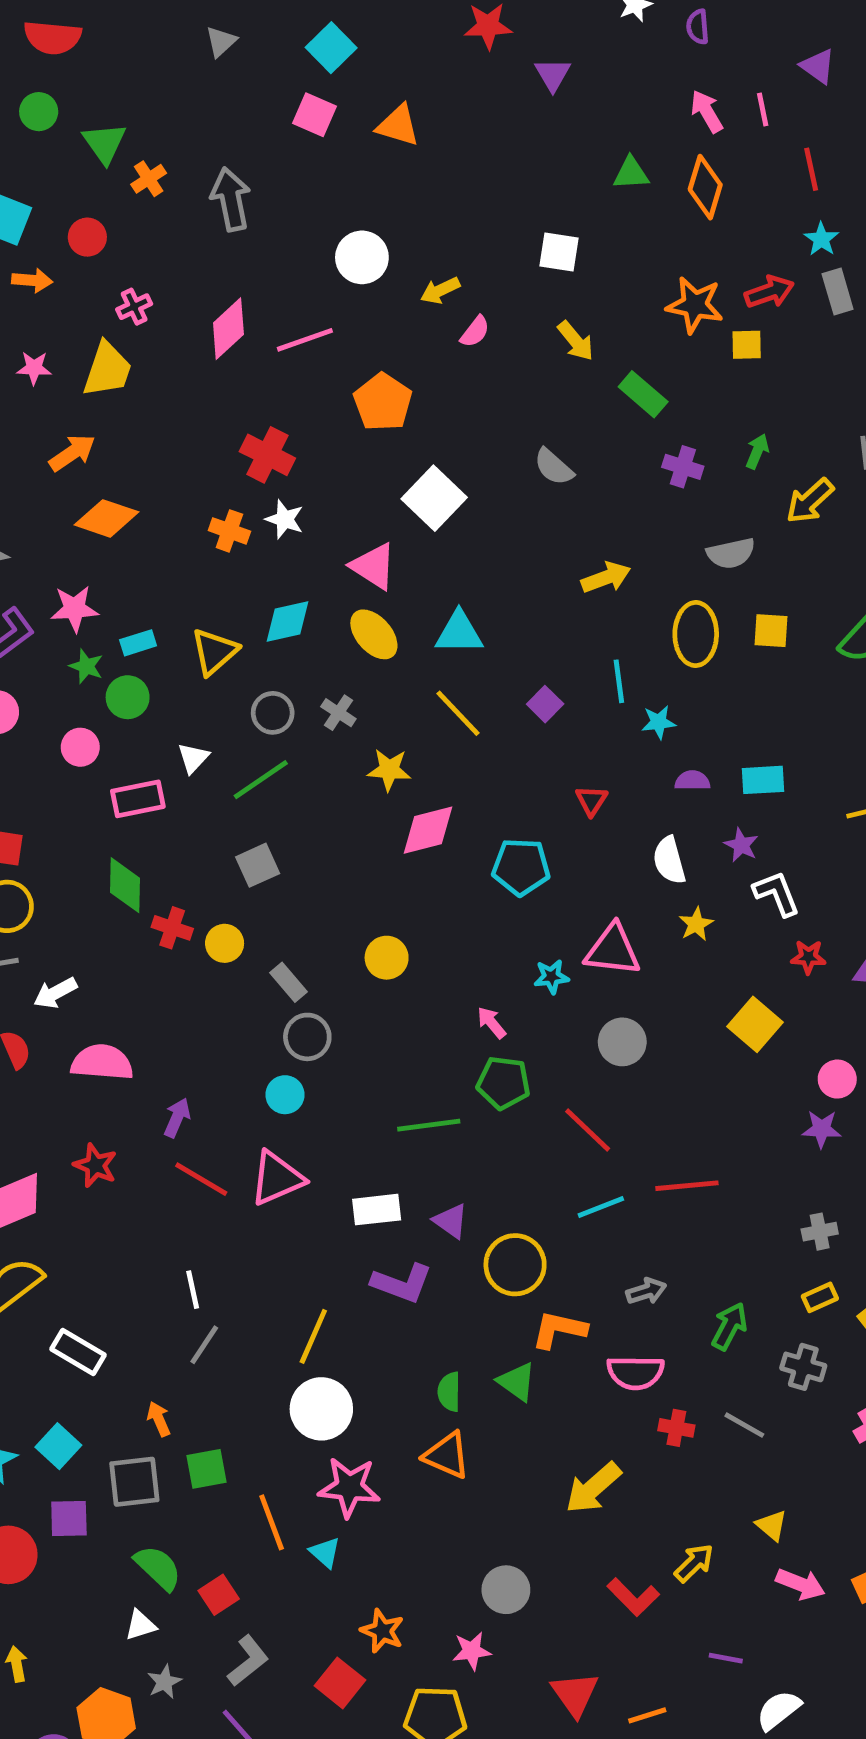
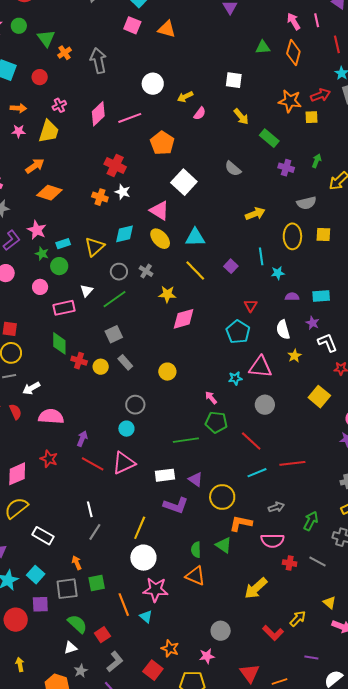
orange arrow: (32, 280) -> (18, 108), moved
pink star: (74, 609) -> (37, 230), turned 30
cyan pentagon: (521, 867) -> (238, 332), moved, turned 30
gray rectangle: (289, 982) -> (125, 362), moved

